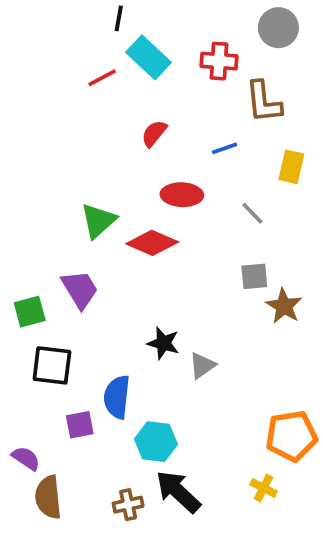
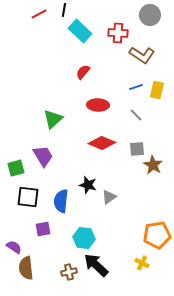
red line: (102, 78) -> (39, 14), moved
brown L-shape: (264, 102) -> (142, 55), turned -50
blue line: (225, 148) -> (136, 87), moved
red diamond: (152, 243) -> (102, 143), moved
blue semicircle: (117, 397) -> (61, 201), moved

